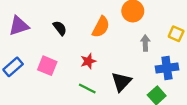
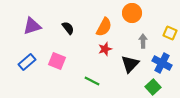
red star: (88, 61) -> (105, 49), moved
blue cross: (167, 68) -> (162, 63), turned 36
black triangle: (121, 82) -> (130, 64), moved

